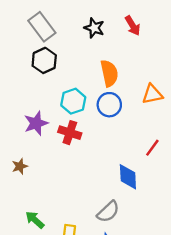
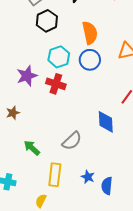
black hexagon: (44, 60) -> (47, 21), moved
gray semicircle: (108, 212) -> (72, 141), moved
green arrow: (35, 220) -> (32, 148), moved

